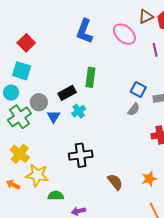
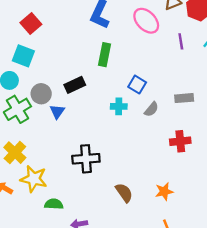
green rectangle: (90, 77) -> (104, 55), moved
blue square: (138, 89) -> (137, 85), moved
cyan cross: (79, 111) -> (119, 106), moved, turned 32

